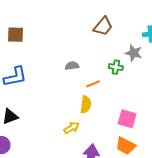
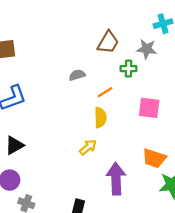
brown trapezoid: (103, 26) -> (108, 42), moved
pink square: (127, 119) -> (149, 108), moved

